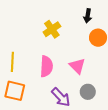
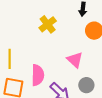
pink semicircle: (46, 66) -> (38, 75), moved

